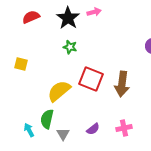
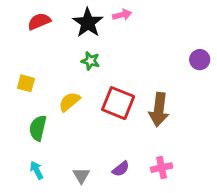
yellow semicircle: (59, 91) -> (69, 102), moved, size x0.7
green semicircle: (47, 119) -> (38, 128), moved

